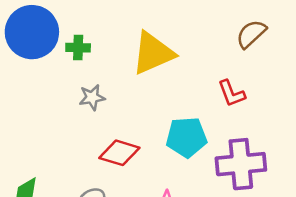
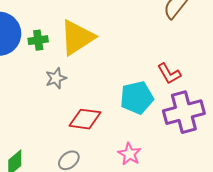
yellow triangle: (153, 53) -> (77, 37), moved
red L-shape: (231, 93) -> (169, 74), moved

